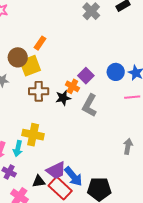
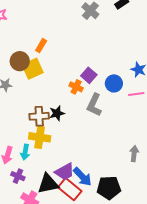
blue circle: (116, 72) -> (114, 83), moved
brown cross: (39, 91) -> (39, 116), moved
black star: (63, 98) -> (57, 113), moved
gray arrow: (128, 146) -> (134, 154), moved
black triangle: (39, 181) -> (48, 184), size x1.6

